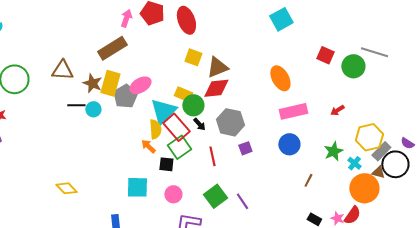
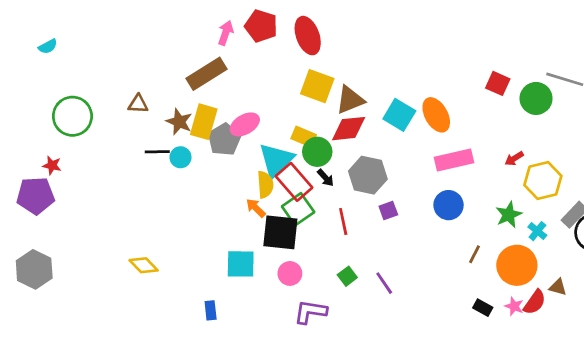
cyan square: (281, 19) -> (399, 115), moved, turned -30
yellow square: (193, 57) -> (317, 86), size x1.4
brown triangle: (62, 70) -> (138, 104), size x0.7
yellow hexagon: (369, 137) -> (543, 180), moved
black square: (166, 164) -> (280, 232), size x1.8
brown triangle: (378, 172) -> (558, 287), moved
orange circle: (364, 188) -> (517, 265), moved
green square: (215, 196) -> (347, 276), size x0.6

